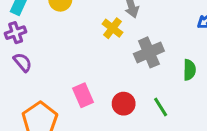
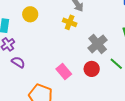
gray cross: (149, 52) -> (98, 44), moved

